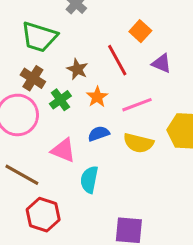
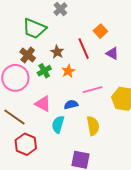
pink line: (137, 105) -> (93, 90), moved
blue semicircle: (99, 134) -> (71, 105), moved
yellow semicircle: (138, 143) -> (93, 126), moved, turned -120

